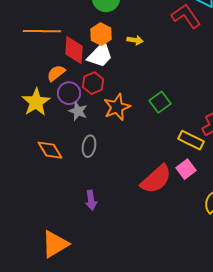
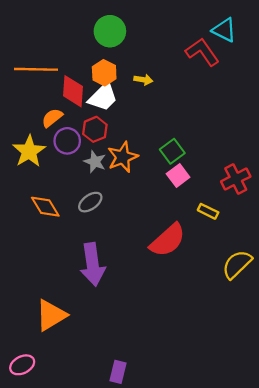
gray star: (78, 111) -> (95, 162), moved
yellow rectangle: (191, 140) -> (208, 211), moved, size x0.7
gray ellipse: (89, 146) -> (90, 202), turned 45
pink square: (186, 169) -> (178, 176), moved
purple arrow: (91, 200) -> (93, 264), size x1.8

